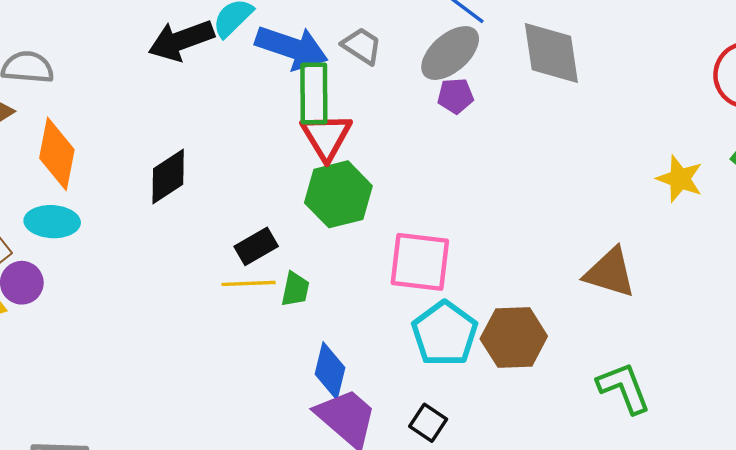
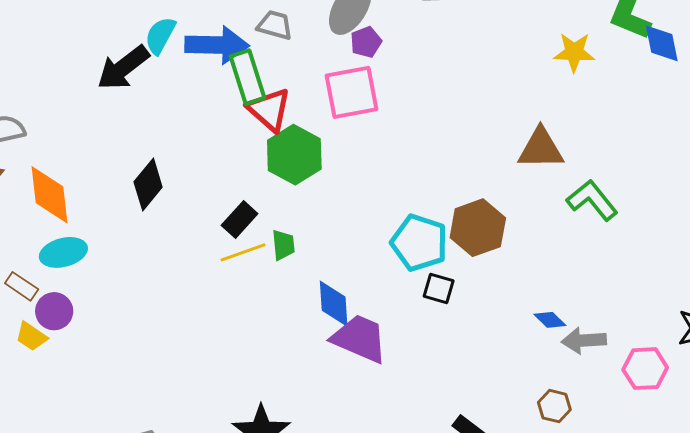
pink square: (420, 262) -> (352, 92), moved
green L-shape: (624, 388) -> (592, 200), moved
black square: (428, 423) -> (439, 288), moved

